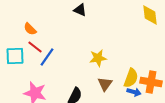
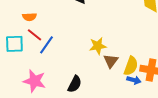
orange semicircle: (30, 29) -> (29, 17), turned -48
brown triangle: (105, 84) -> (111, 61), moved

